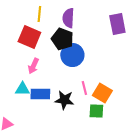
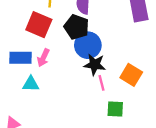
orange square: (102, 93) -> (131, 75), moved
blue rectangle: (40, 94) -> (21, 58), moved
black star: (64, 100) -> (95, 65), moved

